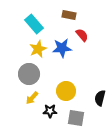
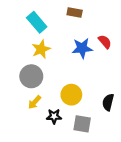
red semicircle: (82, 35) -> (105, 42), moved
blue star: (62, 48) -> (82, 48), moved

